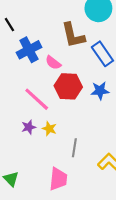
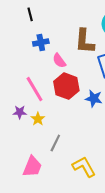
blue cross: (29, 50) -> (41, 42), size x0.7

